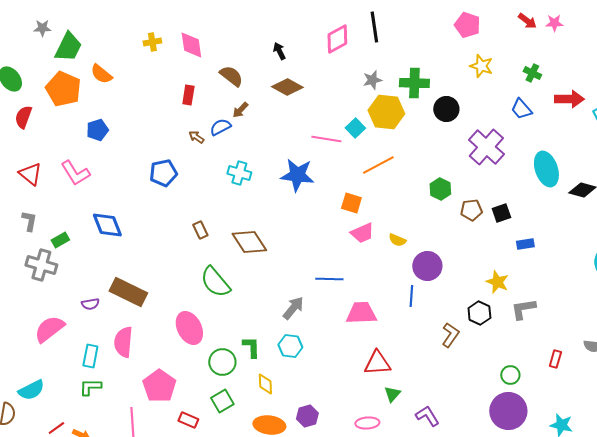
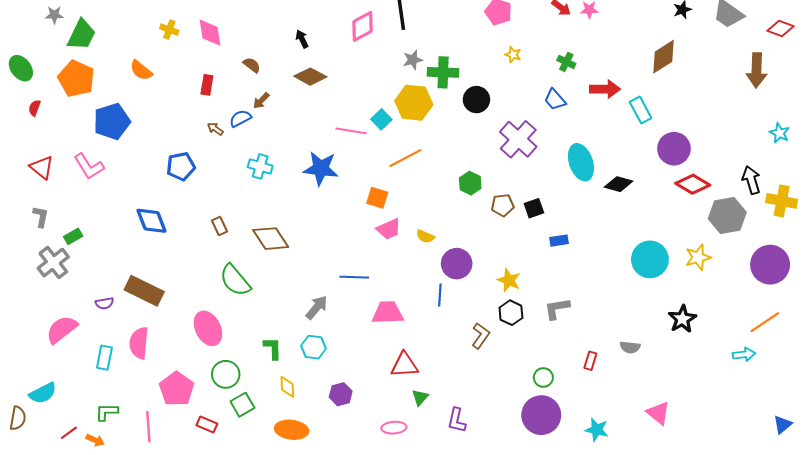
yellow cross: (152, 42) -> (169, 30), turned 30
yellow star: (481, 66) -> (513, 55), size x0.7
orange semicircle: (101, 74) -> (141, 70), moved
brown semicircle: (231, 76) -> (252, 65), size x0.7
gray star: (372, 80) -> (413, 60), moved
red semicircle: (23, 117) -> (34, 108), size x0.7
blue pentagon: (97, 130) -> (112, 121), size x1.6
blue diamond: (107, 225) -> (152, 221), moved
gray cross: (41, 265) -> (53, 263), turned 36
yellow star: (497, 282) -> (509, 280), moved
green circle: (222, 362) -> (226, 374), moved
green L-shape: (90, 387) -> (107, 412), moved
purple hexagon: (307, 416) -> (341, 394), moved
purple L-shape: (427, 416) -> (457, 420), turned -135

